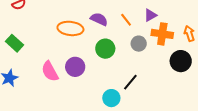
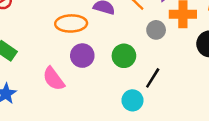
green circle: (105, 49) -> (124, 56), moved
purple circle: (75, 67) -> (82, 56), moved

